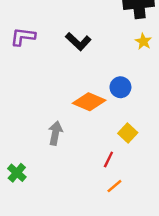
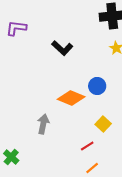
purple L-shape: (23, 37) -> (16, 28), moved
red line: (108, 160) -> (87, 146), turned 32

